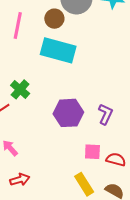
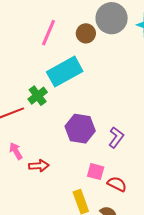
cyan rectangle: (58, 50) -> (65, 72), moved, turned -56
red arrow: (20, 180) -> (39, 166), moved

